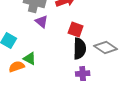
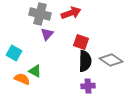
purple triangle: (42, 22) -> (47, 34), turned 32
orange semicircle: (17, 67) -> (22, 79), turned 42

